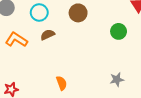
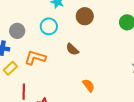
brown semicircle: (48, 35) -> (72, 49), moved, turned -96

